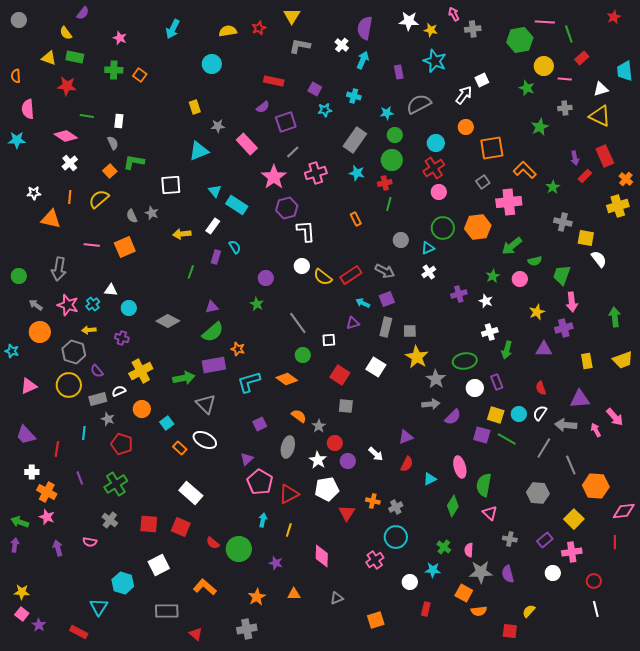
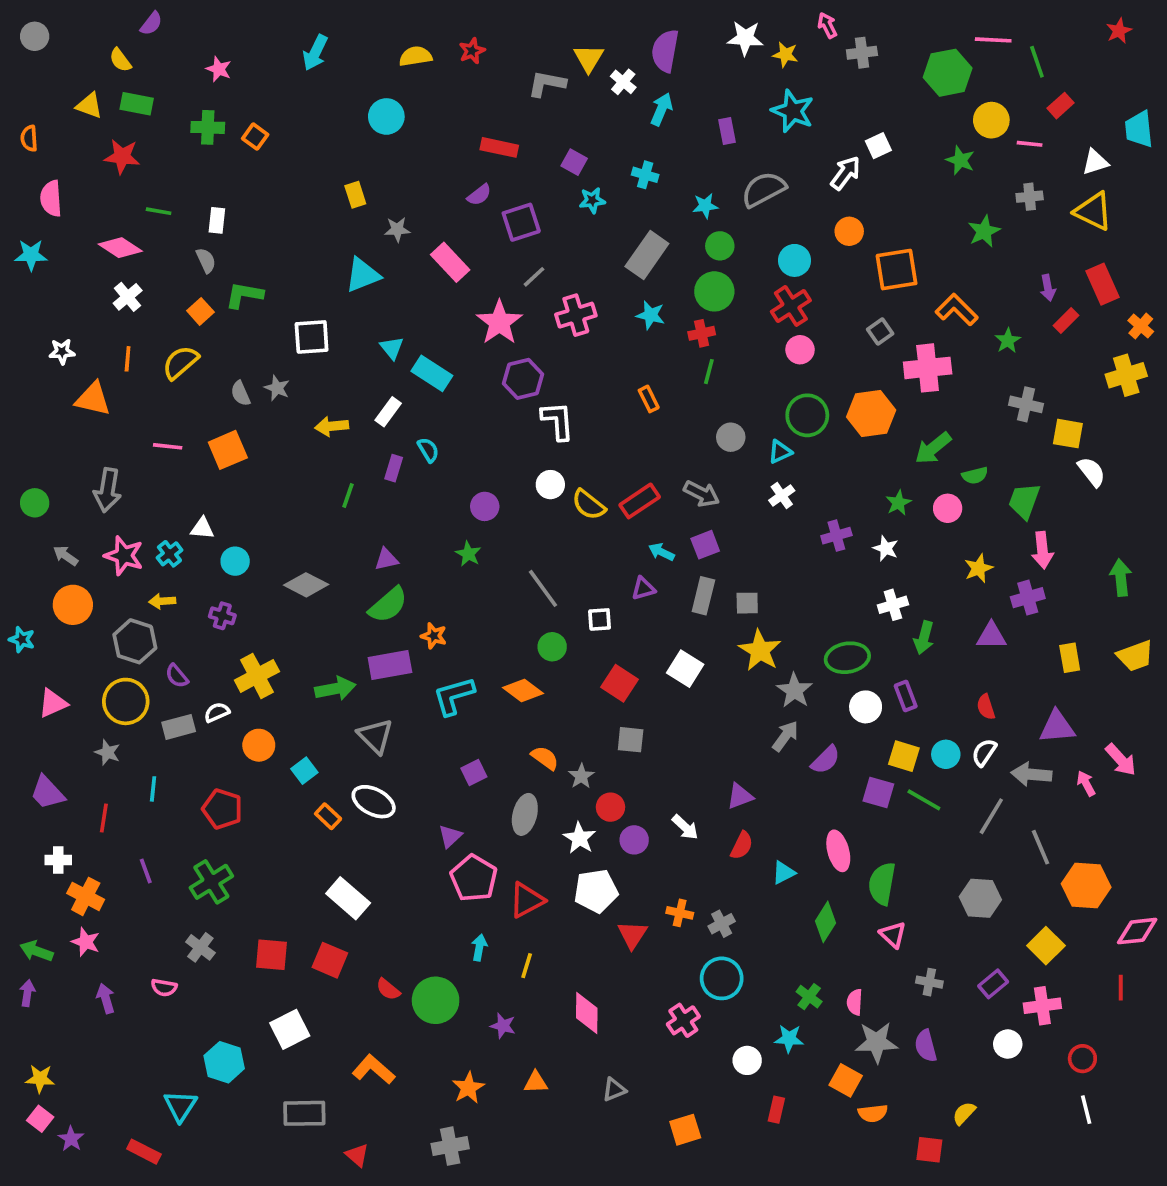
yellow triangle: (292, 16) -> (589, 58), moved
gray arrow: (431, 404) -> (785, 736), turned -48
gray star: (108, 419) -> (108, 752), moved

